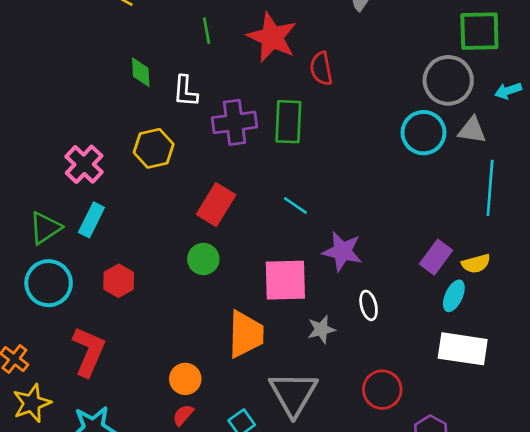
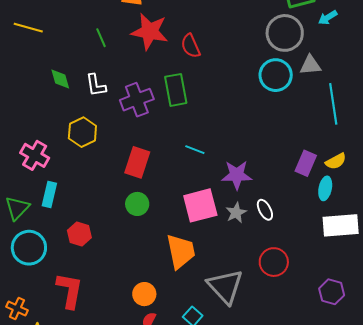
cyan arrow: (508, 91) -> (328, 18), moved
gray star: (321, 329) -> (236, 213), moved
red circle: (382, 390) -> (274, 262), moved

